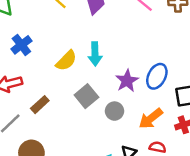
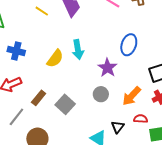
blue cross: (21, 45) -> (16, 51), turned -30
blue ellipse: (157, 76) -> (129, 45), moved
gray square: (86, 96) -> (65, 104), moved

